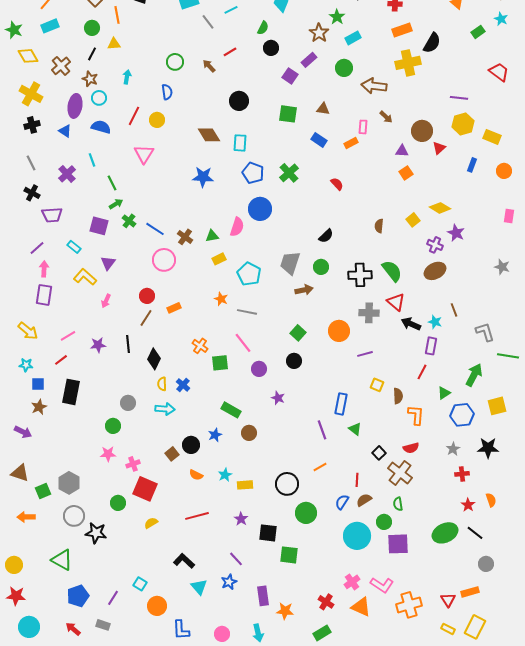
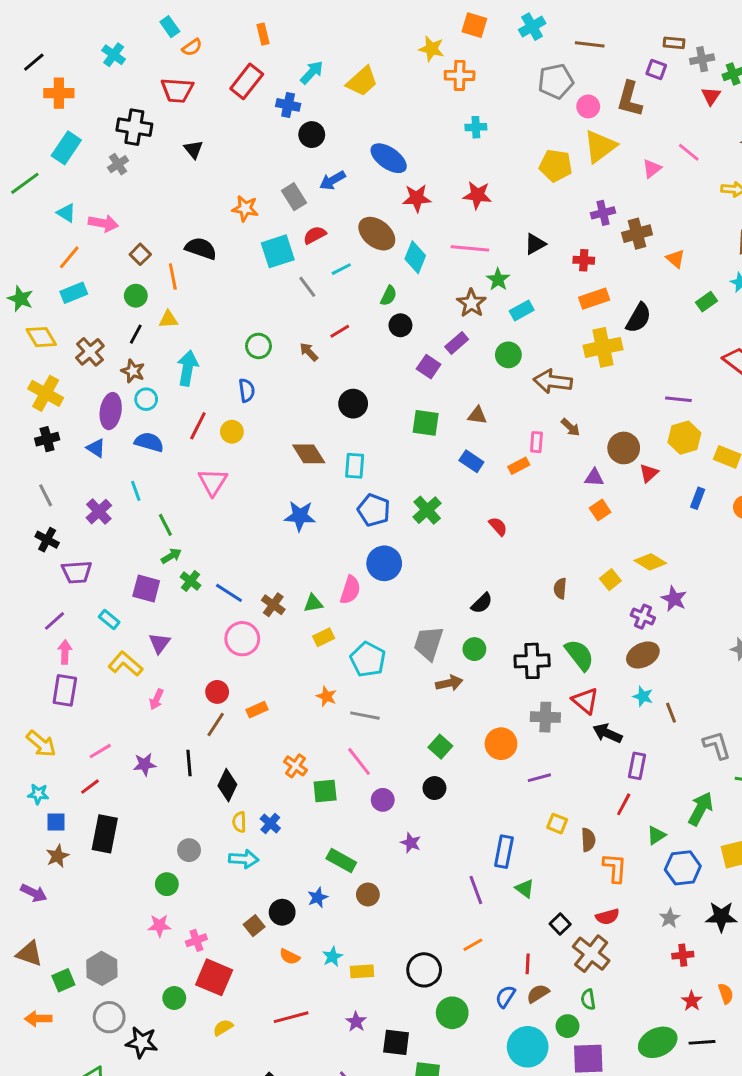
cyan arrow: (127, 77) -> (188, 368), size x1.6
cyan star: (435, 322) -> (643, 696), moved
black line: (475, 533) -> (702, 1042), turned -42

